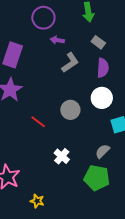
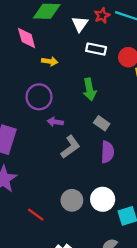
white circle: (102, 98) -> (103, 199), moved

